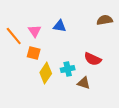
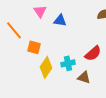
pink triangle: (35, 31) -> (40, 11), moved
red semicircle: (93, 59) -> (93, 53), turned -66

